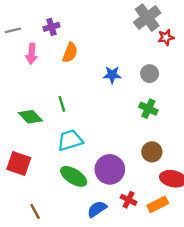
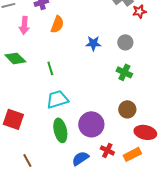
green diamond: (30, 117) -> (15, 58), moved
green ellipse: (74, 176) -> (60, 130), turned 45

